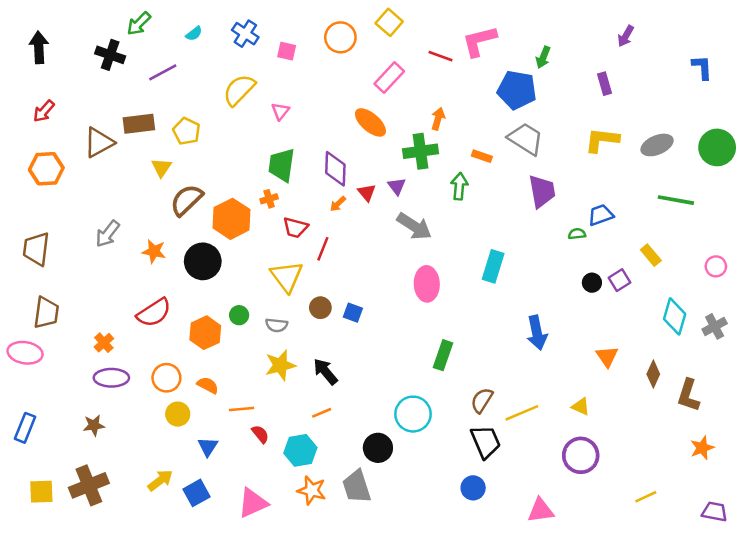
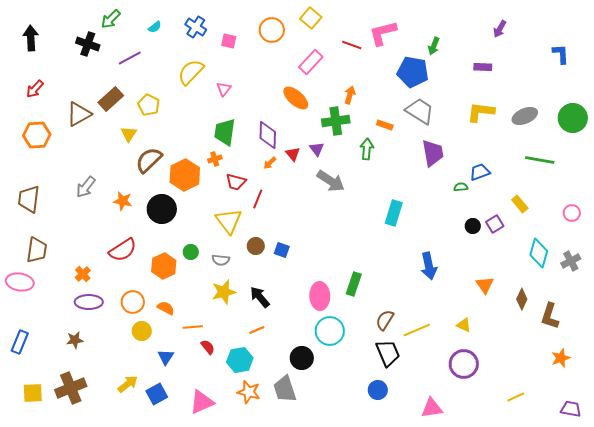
purple rectangle: (604, 84) -> (483, 67), turned -72
brown rectangle: (139, 124) -> (111, 99), turned -35
pink ellipse: (427, 284) -> (320, 296), moved

